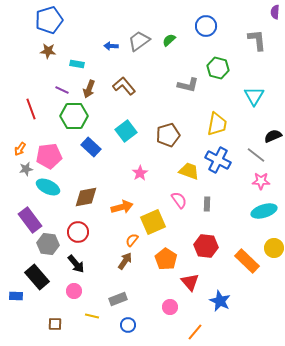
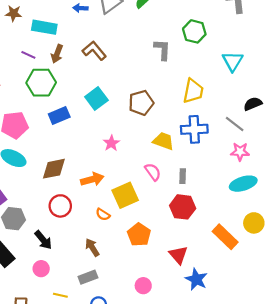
cyan rectangle: (77, 64) -> (44, 27), size x1.6
gray L-shape: (188, 85) -> (162, 50), turned -100
blue rectangle: (91, 147) -> (59, 116), turned -66
blue cross: (218, 160) -> (194, 129), turned -30
red circle: (78, 232) -> (60, 206), moved
orange semicircle: (132, 240) -> (103, 214), turned -96
red hexagon: (206, 246) -> (183, 207), moved
brown arrow: (125, 261) -> (92, 247), moved, turned -66
red triangle: (190, 282) -> (178, 255), moved

